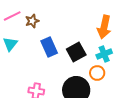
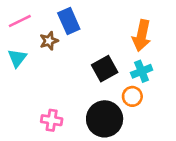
brown star: (32, 21) -> (49, 41), moved
blue rectangle: (49, 47) -> (69, 21), moved

